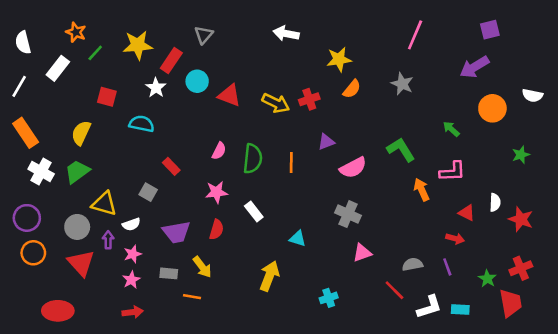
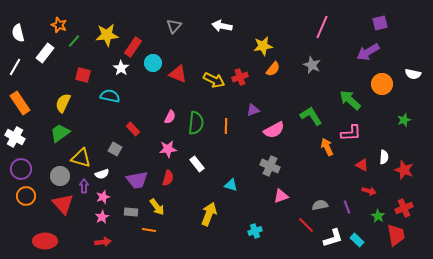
gray triangle: (204, 35) -> (174, 26), moved
green arrow: (451, 129) -> (350, 100), size x1.6
white cross: (41, 172) -> (15, 137), moved
red arrow: (455, 239) -> (369, 191), moved
cyan rectangle: (460, 310) -> (357, 240), turned 40

